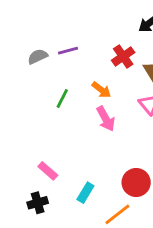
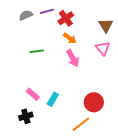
red cross: (123, 56) -> (66, 18), moved
green line: (62, 98) -> (37, 51), moved, turned 56
cyan rectangle: (85, 193) -> (53, 99), moved

